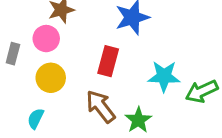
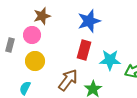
red rectangle: (108, 61) -> (84, 50), moved
brown arrow: (101, 106) -> (68, 80), turned 75

